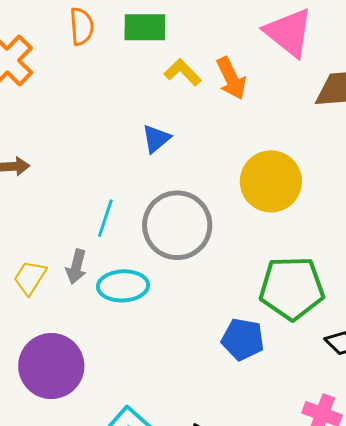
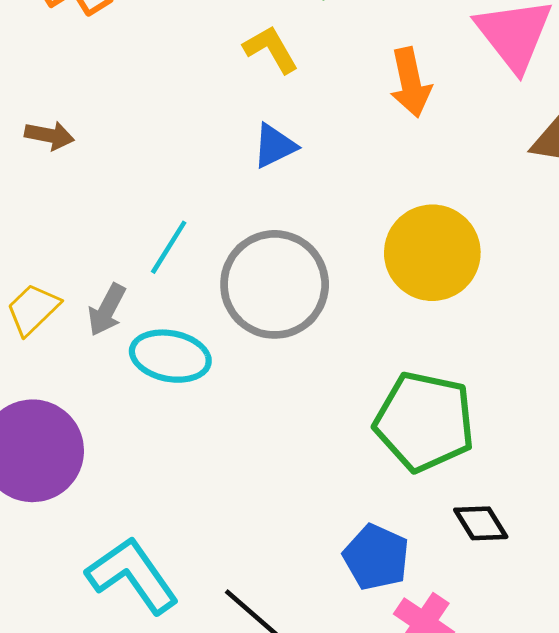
yellow L-shape: (183, 72) -> (271, 49), moved
blue pentagon: (243, 339) -> (376, 557), moved

